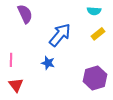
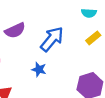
purple semicircle: (25, 14) -> (15, 30), moved, turned 90

